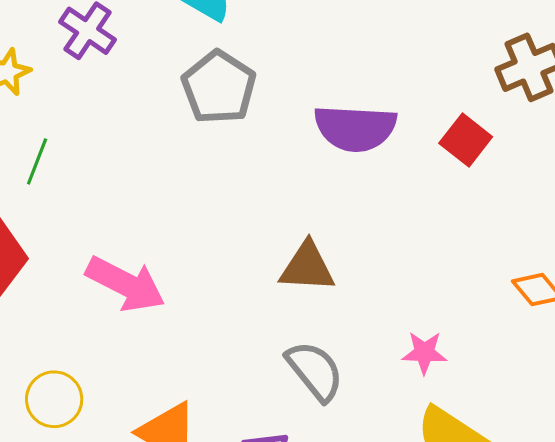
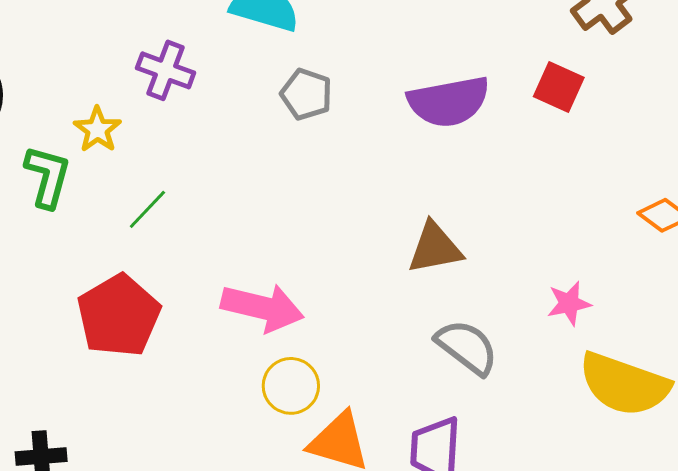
gray pentagon: (219, 87) -> (306, 94), size x0.7
green line: (37, 161) -> (147, 209), turned 36
yellow circle: (54, 399) -> (291, 386), moved

